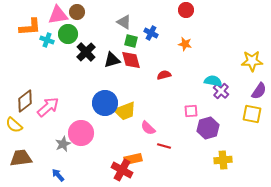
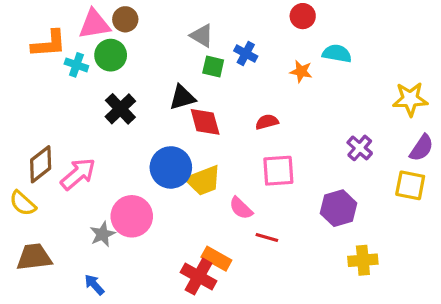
black cross: (86, 52) -> (120, 109), moved
red diamond: (131, 60) -> (205, 122), moved
cyan semicircle: (213, 81) -> (337, 54), moved
pink square: (191, 111) -> (278, 171), moved, size x1.5
orange rectangle: (133, 159) -> (216, 259), turned 42

